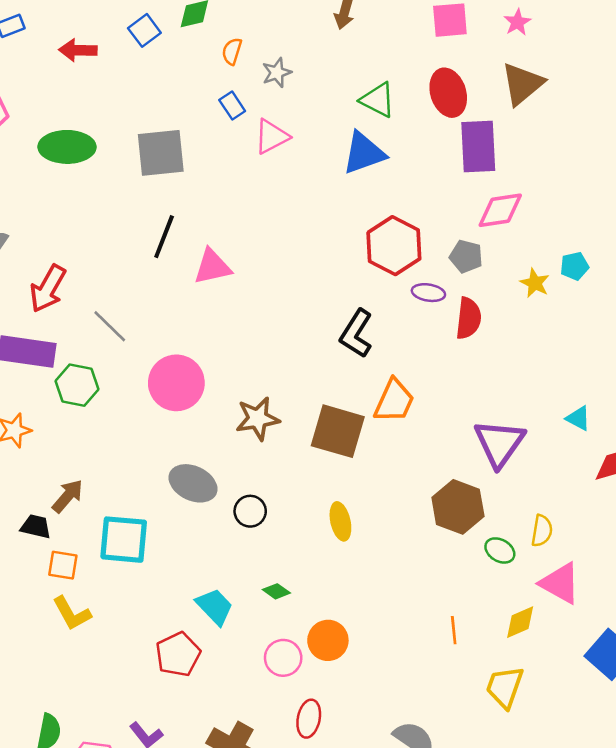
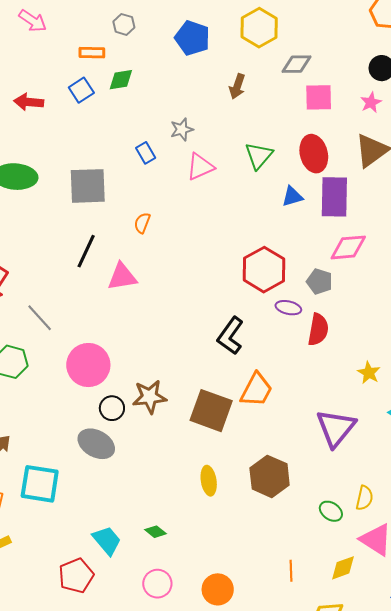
orange semicircle: (232, 51) -> (142, 223), moved
green triangle: (378, 100) -> (259, 156), turned 40
pink triangle: (272, 136) -> (200, 167), moved
blue triangle: (364, 153) -> (292, 196), moved, size x0.6
yellow star: (535, 283) -> (369, 373), moved
brown hexagon: (458, 507) -> (270, 476), moved
black circle: (250, 511) -> (112, 408), moved
orange circle: (328, 640) -> (218, 589), moved

